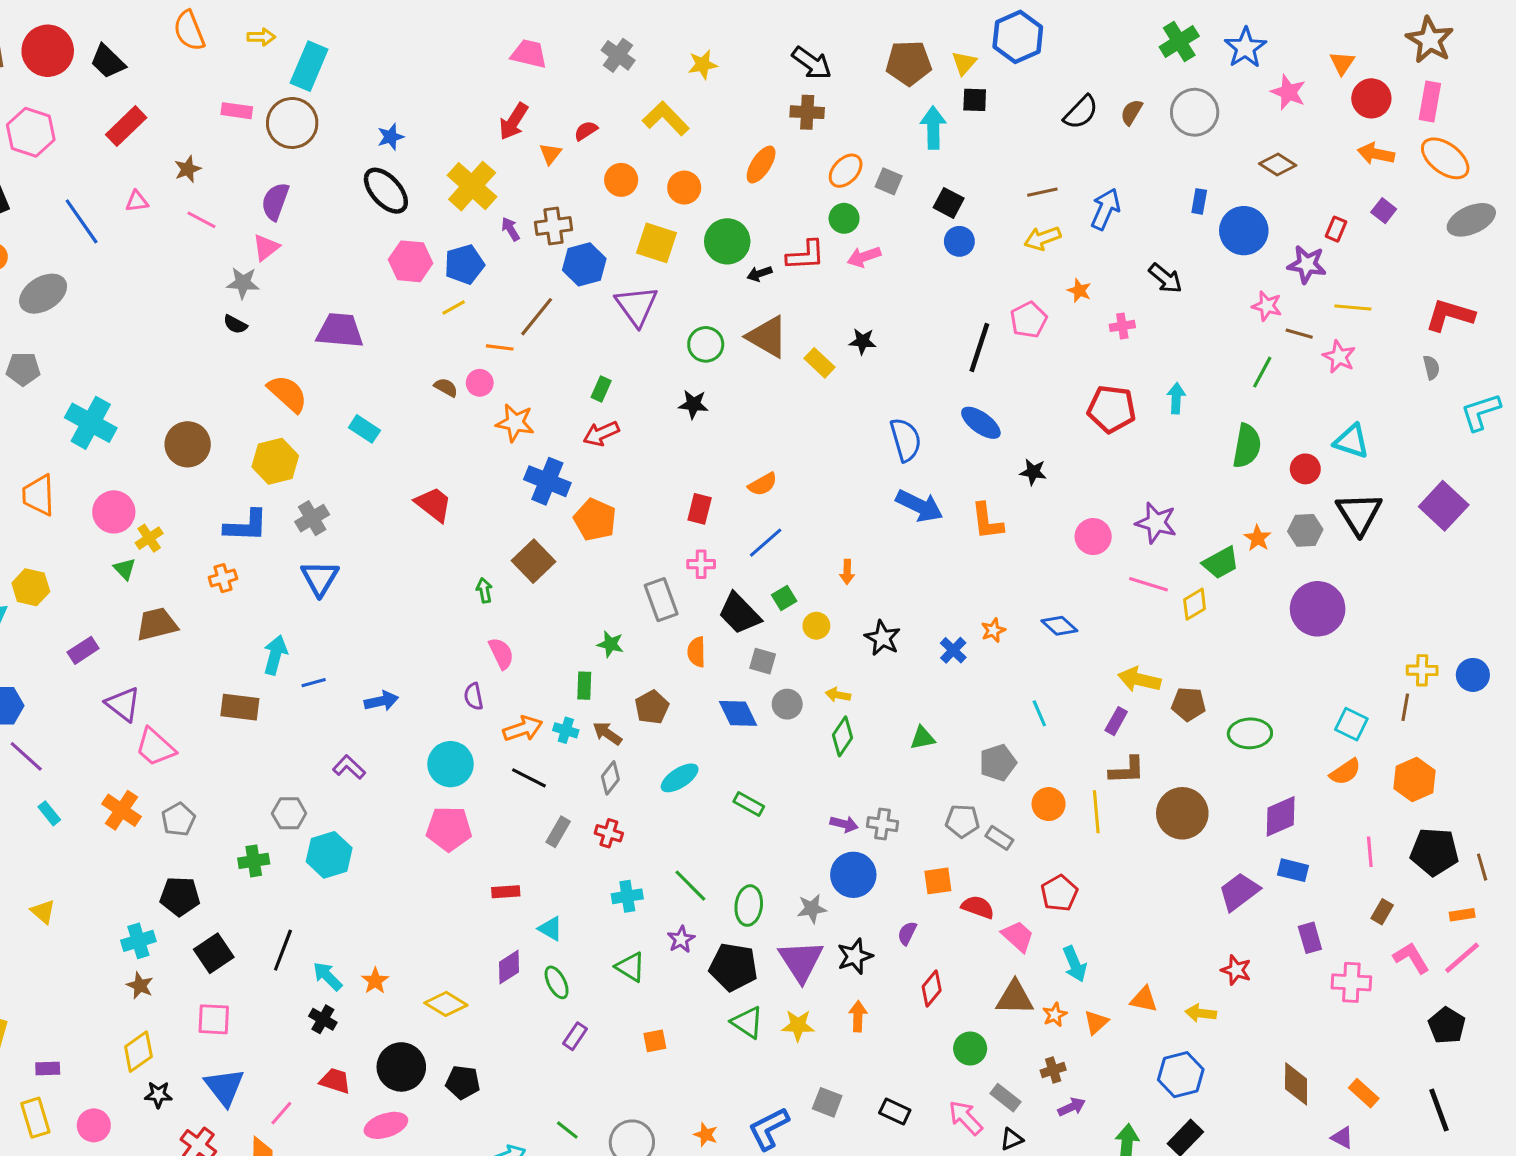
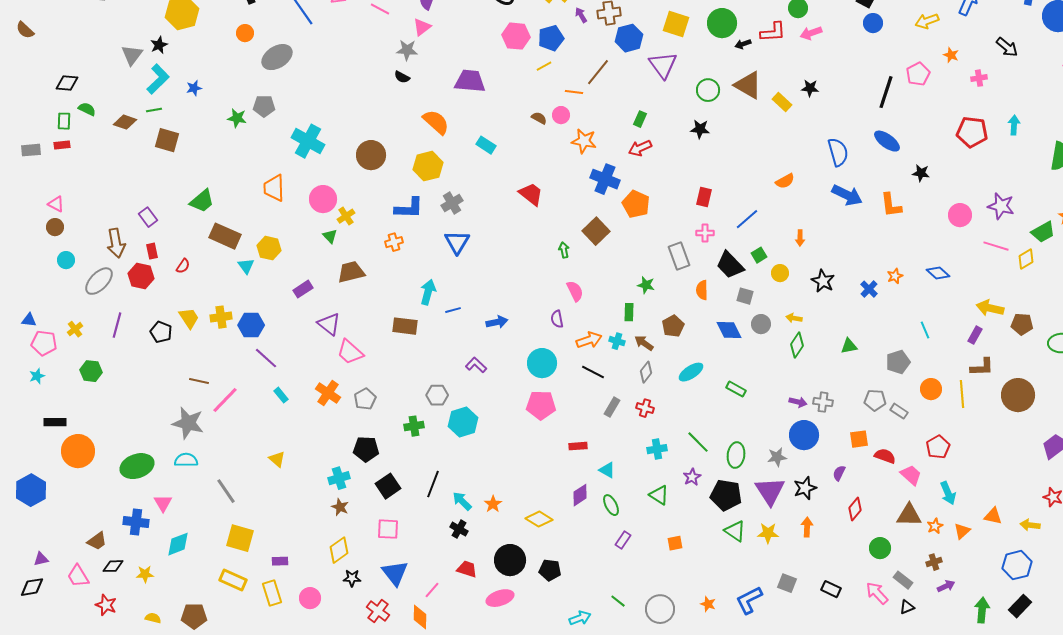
orange semicircle: (763, 484) -> (785, 181), moved

